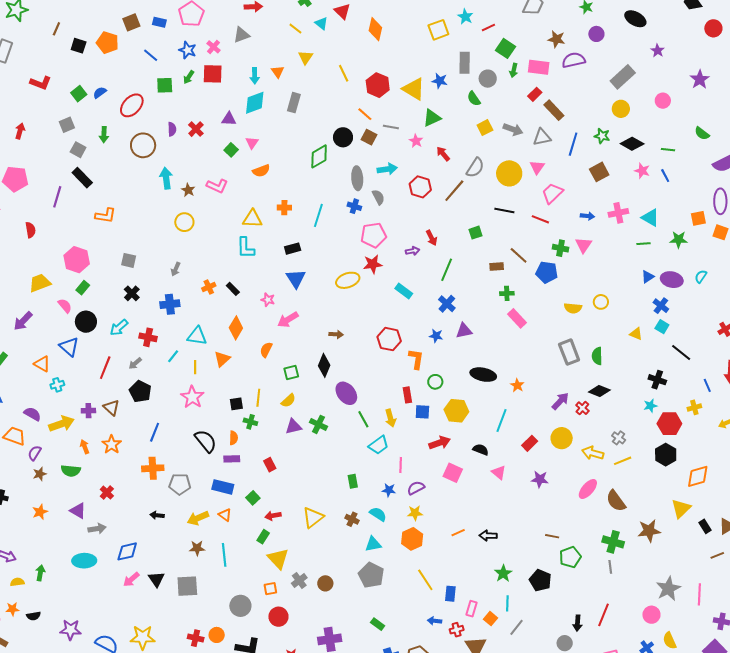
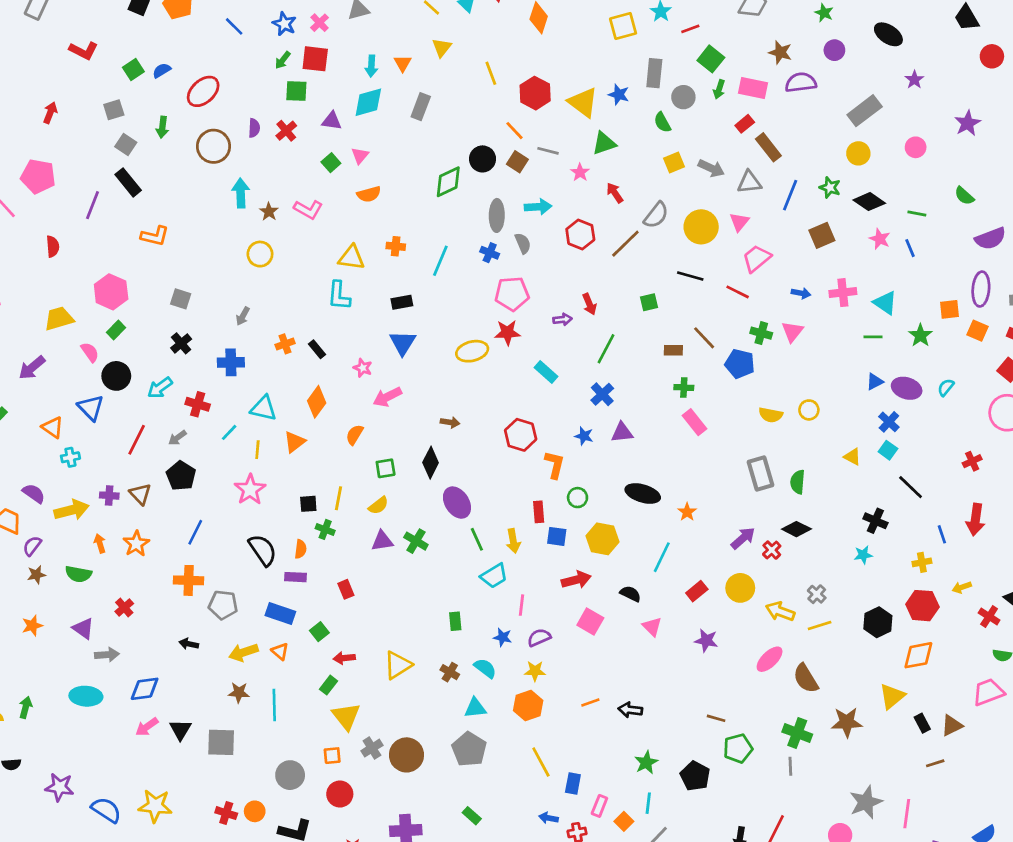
green square: (165, 85) -> (296, 91), moved
green star: (679, 240) -> (920, 335), turned 30
red hexagon: (669, 424) -> (922, 606), moved
brown circle: (325, 583) -> (407, 755), size x1.6

